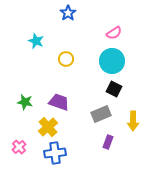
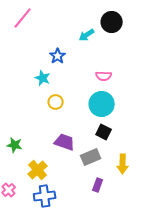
pink semicircle: (114, 33) -> (104, 76), turned 35
cyan star: (36, 41) -> (43, 78), moved
purple trapezoid: (59, 102) -> (65, 142), moved

